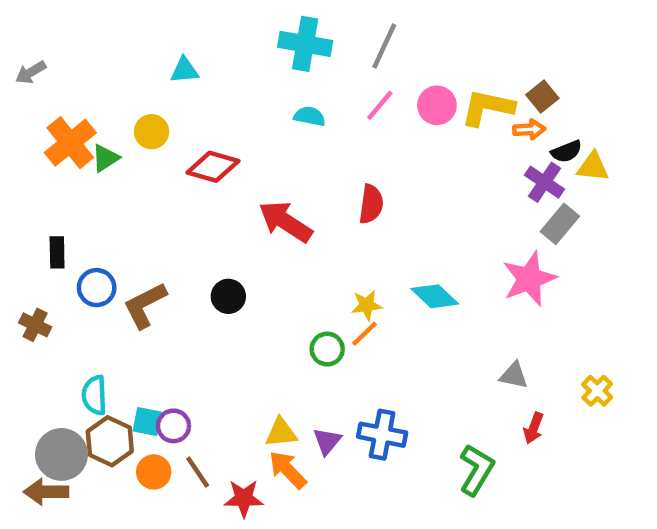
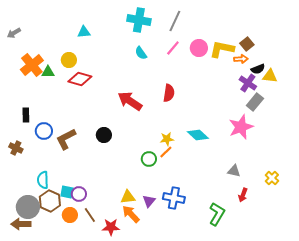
cyan semicircle: (310, 116) -> (141, 53), turned -136
green triangle: (105, 158) -> (48, 72), turned 32
red diamond: (213, 167) -> (80, 79), moved

